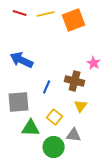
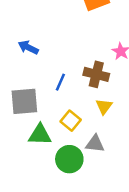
blue arrow: (22, 60) -> (28, 47), size x0.7

